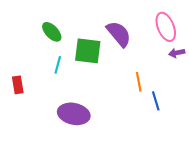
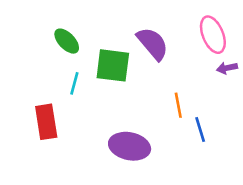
red rectangle: (18, 85) -> (46, 122), moved, size x1.5
purple ellipse: (74, 114) -> (130, 146), moved

